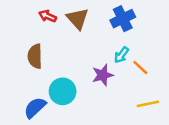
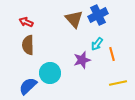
red arrow: (48, 16) -> (26, 22), moved
brown triangle: (78, 19) -> (74, 19), moved
orange line: (140, 68) -> (112, 54), turned 32

